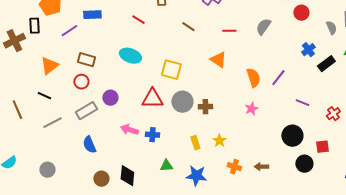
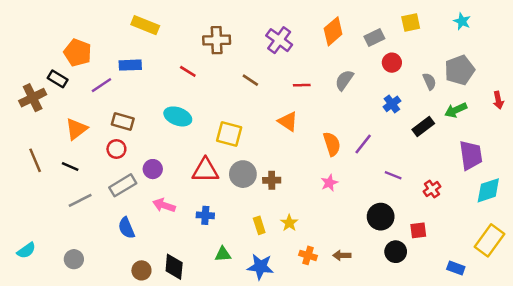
black rectangle: (34, 26) -> (58, 79), turned -56
blue cross: (308, 50) -> (392, 104), moved
brown line: (17, 110) -> (35, 160), moved
pink arrow: (129, 130) -> (164, 205), moved

